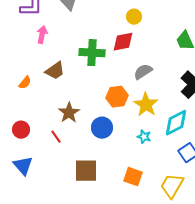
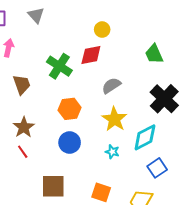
green cross: (92, 53) -> (59, 66), turned 30
brown trapezoid: (55, 71) -> (22, 84), turned -75
orange hexagon: (117, 97) -> (70, 109), moved
brown star: (69, 113) -> (24, 127), moved

